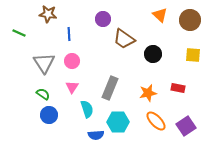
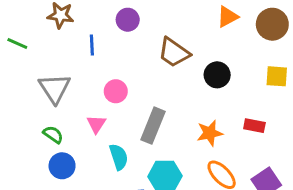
orange triangle: (160, 15) -> (228, 17), turned 49
purple circle: (103, 19) -> (128, 20), moved
pink circle: (72, 61) -> (116, 91), moved

